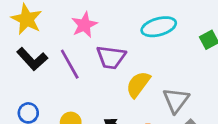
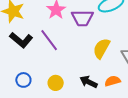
purple trapezoid: (111, 57) -> (82, 18), moved

